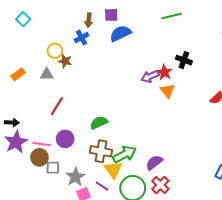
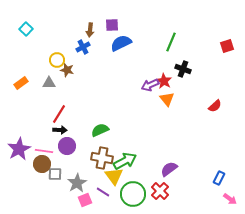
green line: (172, 16) -> (171, 42), moved, turned -54
black arrow: (12, 123) -> (60, 130), moved
purple semicircle: (154, 162) -> (169, 169), moved

